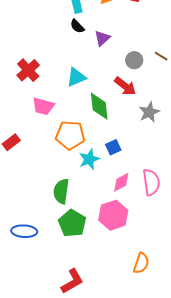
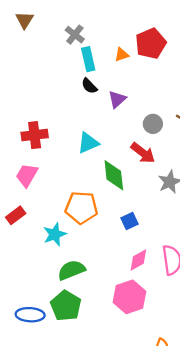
red cross: (28, 70) -> (35, 135), turned 35
pink trapezoid: (43, 106) -> (27, 175), moved, turned 105
cyan star: (89, 159) -> (55, 234), moved
green semicircle: (61, 191) -> (71, 270), turned 60
green pentagon: (72, 223) -> (66, 306), moved

